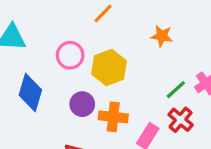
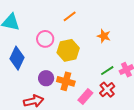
purple circle: (82, 104) -> (46, 78), moved

